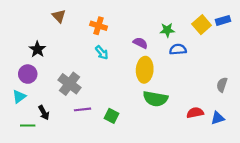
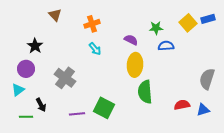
orange cross: (99, 26) -> (92, 24), turned -35
gray semicircle: (222, 85) -> (207, 79), size x1.5
green semicircle: (155, 99) -> (145, 92), turned 75
purple line: (82, 109) -> (77, 114), moved
green square: (111, 116) -> (104, 108), size x1.5

